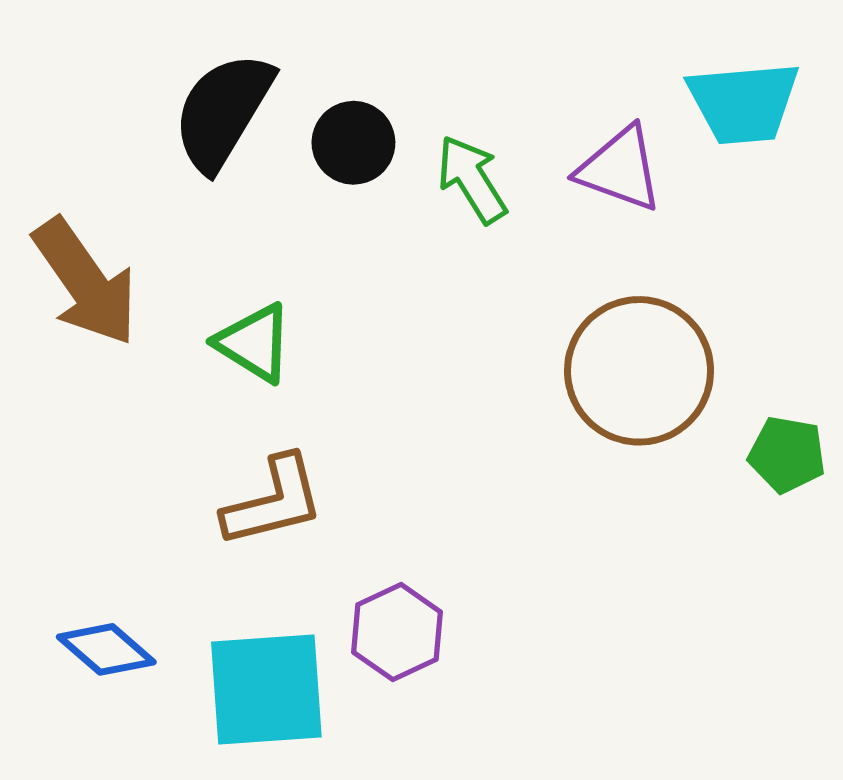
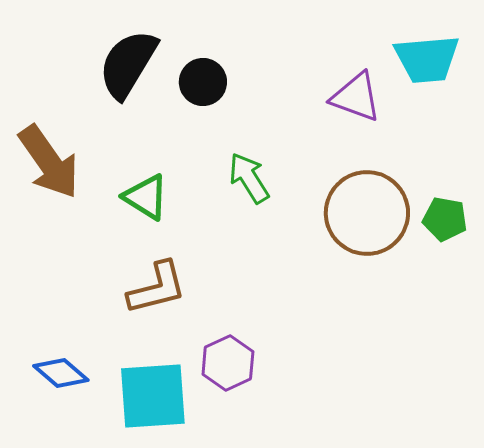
green arrow: (472, 179) -> (249, 178), moved
green pentagon: (787, 454) -> (445, 219), moved

